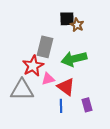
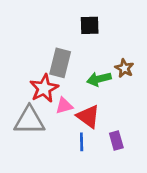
brown star: (77, 25) -> (124, 68), moved
green arrow: (74, 59) -> (99, 79), size x0.7

